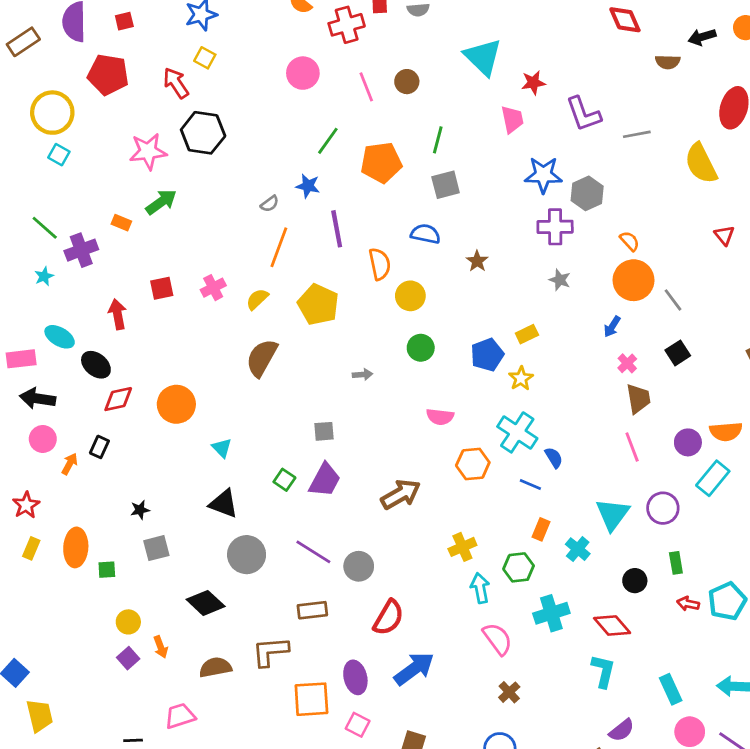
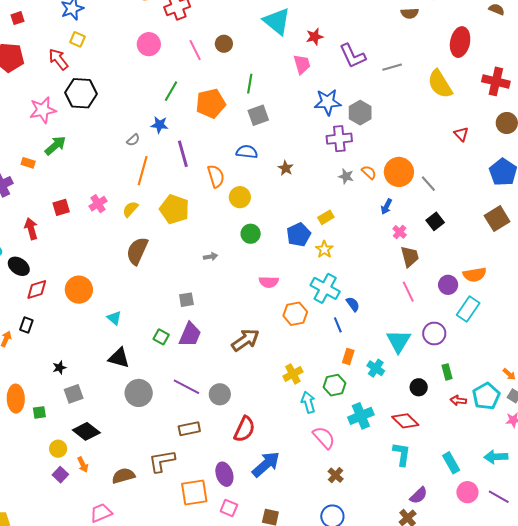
orange semicircle: (630, 241) -> (369, 172), moved
blue line: (530, 484) -> (338, 325), turned 49
black diamond: (206, 603) -> (86, 431), moved

